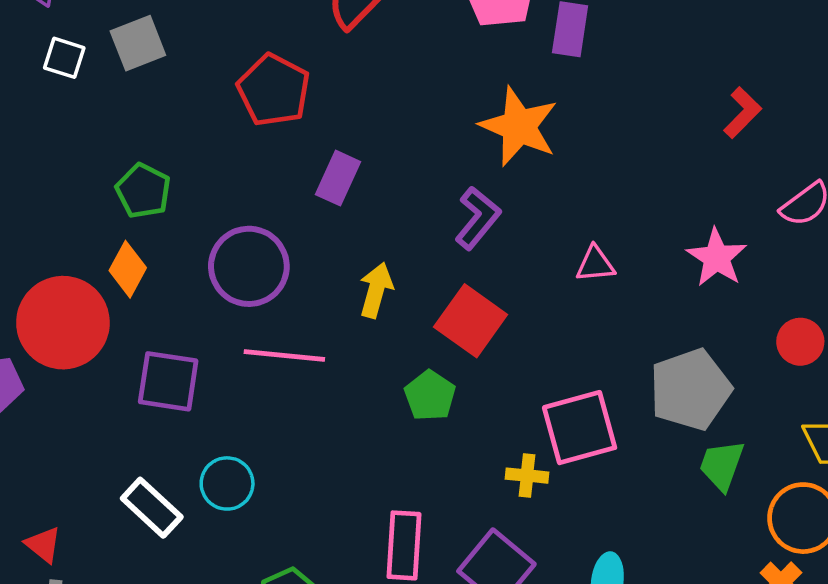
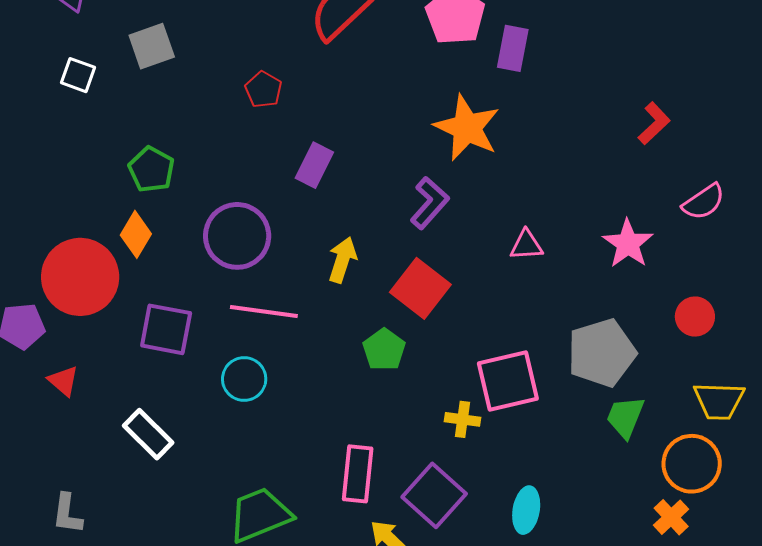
white square: (64, 58) -> (78, 75), moved
red pentagon: (274, 90) -> (263, 90), size x0.6
cyan circle: (227, 483) -> (244, 379), moved
red triangle: (43, 545) -> (63, 381), moved

